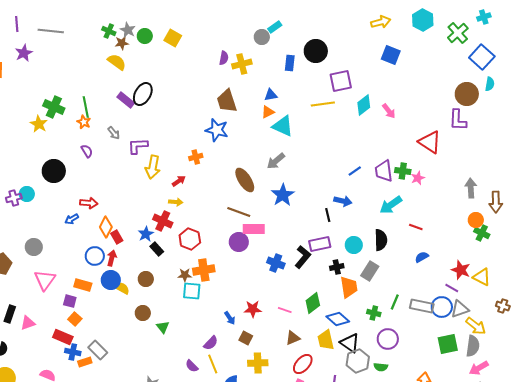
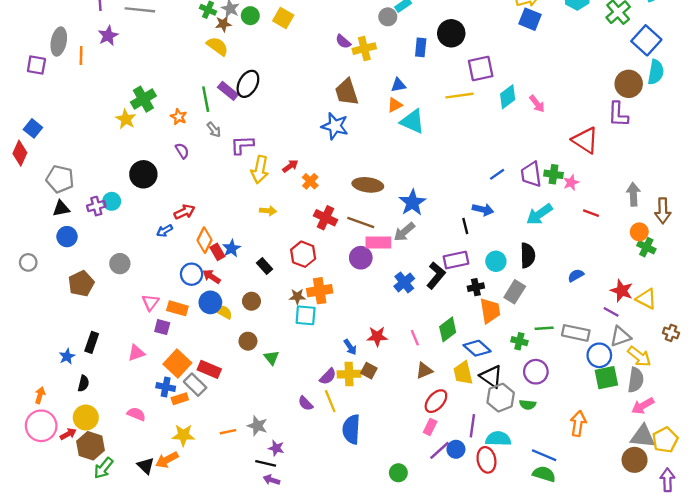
blue square: (391, 55) -> (530, 19), moved
purple semicircle: (224, 58) -> (343, 42), turned 120
cyan semicircle: (490, 84) -> (656, 72), size x1.5
green cross: (54, 107) -> (143, 99), turned 35
green line: (86, 107) -> (206, 99), moved
orange cross: (196, 157) -> (310, 181), moved, turned -32
gray arrow: (276, 161) -> (404, 232), moved
brown ellipse: (245, 180) -> (368, 185), turned -50
red arrow: (179, 181) -> (290, 166), moved
yellow arrow: (176, 202) -> (268, 211), moved
red arrow: (89, 203) -> (184, 212), turned -30
red cross: (163, 221) -> (326, 218), moved
red line: (416, 227) -> (591, 213), moved
blue star: (146, 234) -> (231, 248), moved
red arrow: (112, 258) -> (212, 277), turned -70
blue cross: (276, 263) -> (404, 282), turned 30
pink triangle: (45, 280) -> (150, 302), moved, size x0.7
green line: (395, 302) -> (544, 328), turned 63
blue circle: (442, 307) -> (599, 355), moved
pink line: (285, 310) -> (415, 338), turned 48
orange square: (75, 319) -> (177, 363), moved, size x1.6
pink triangle: (28, 323) -> (136, 353), moved
red rectangle: (63, 337) -> (209, 369), moved
yellow cross: (258, 363) -> (349, 374), moved

